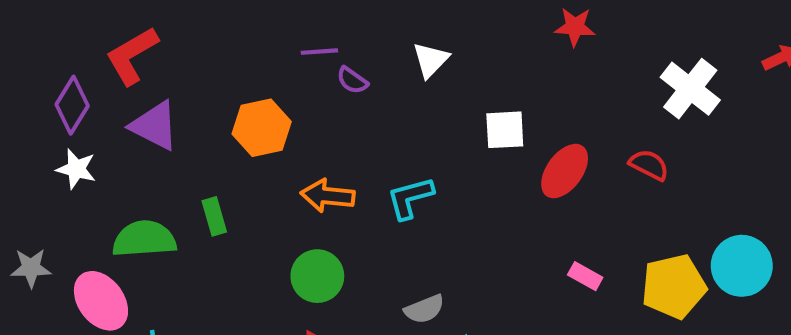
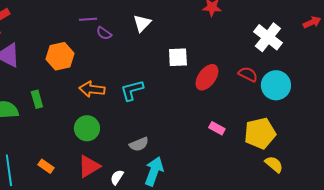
cyan circle: (742, 266) -> (276, 85), moved

